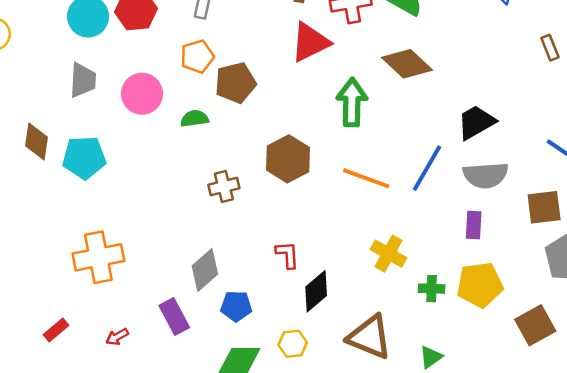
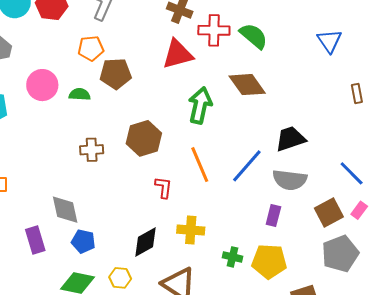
pink circle: (142, 94) -> (42, 85), moved
orange line: (366, 178) -> (200, 165), turned 36
brown square: (544, 207) -> (329, 213), turned -32
yellow cross: (389, 254) -> (191, 230), moved, turned -36
red L-shape: (287, 255) -> (163, 187), moved
gray diamond: (205, 270) -> (65, 210), turned -72

